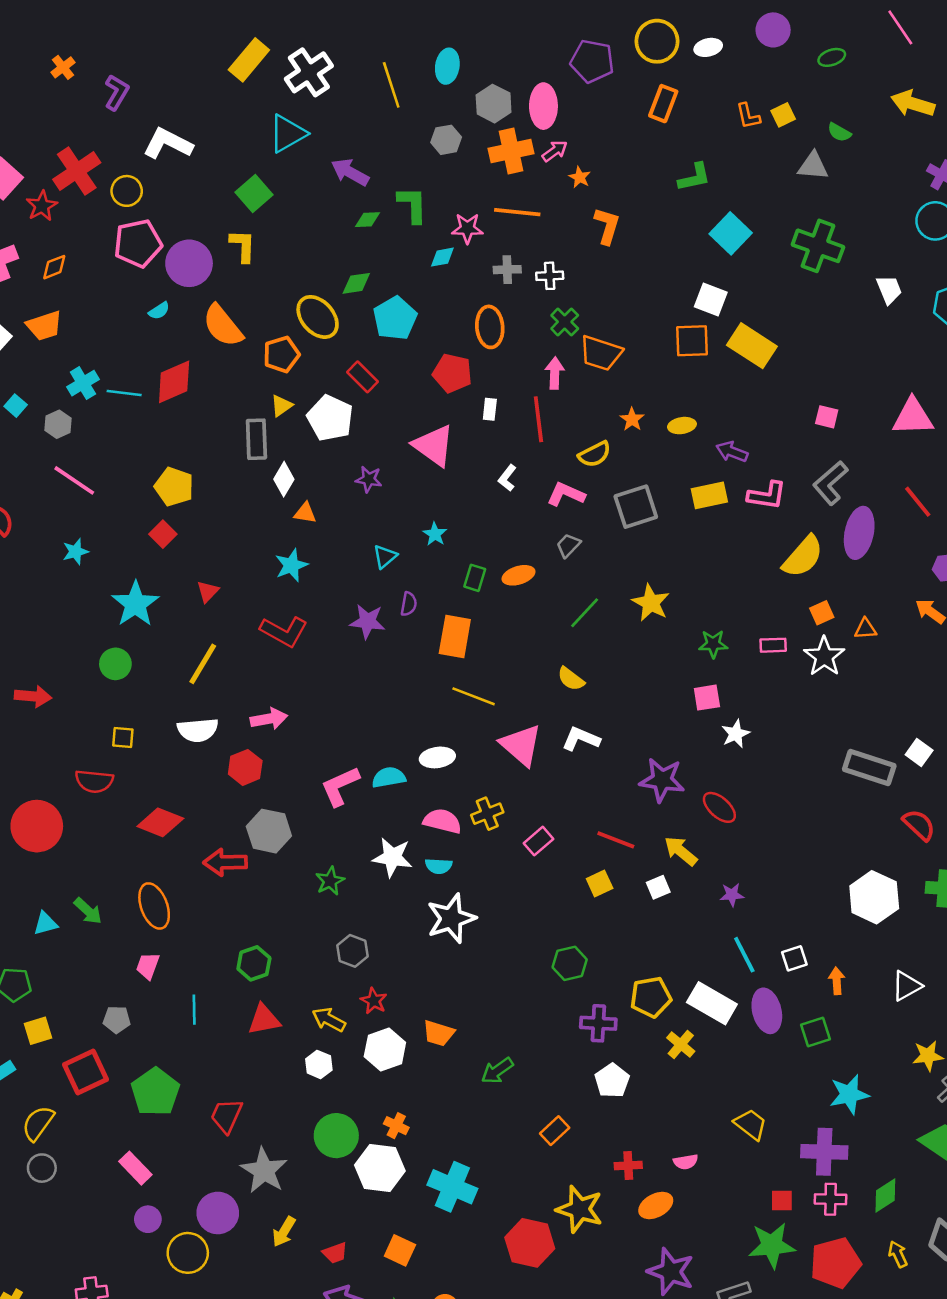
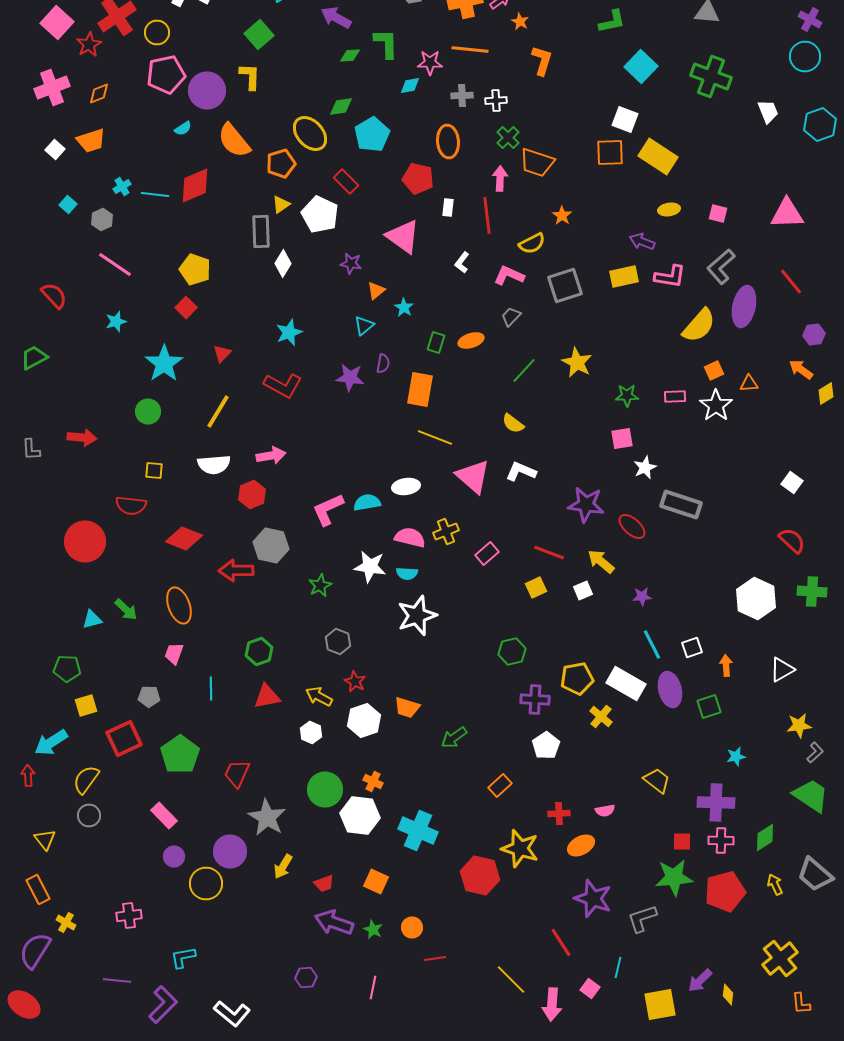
cyan cross: (83, 383) -> (122, 186), size x0.7
yellow ellipse: (682, 426) -> (669, 210), moved
orange triangle: (305, 513) -> (376, 290), moved, turned -48
gray rectangle: (869, 767) -> (681, 504), moved
cyan star: (849, 1094) -> (736, 756), size x0.6

